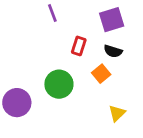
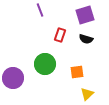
orange square: (101, 74) -> (77, 72), moved, turned 32
yellow triangle: (117, 113) -> (87, 94), moved

